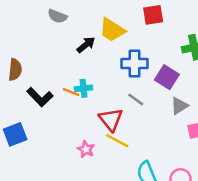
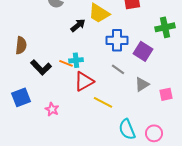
gray triangle: (179, 106) -> (142, 84), moved
red triangle: (111, 119) -> (84, 81), moved, turned 40
pink star: (86, 149) -> (52, 109), moved

